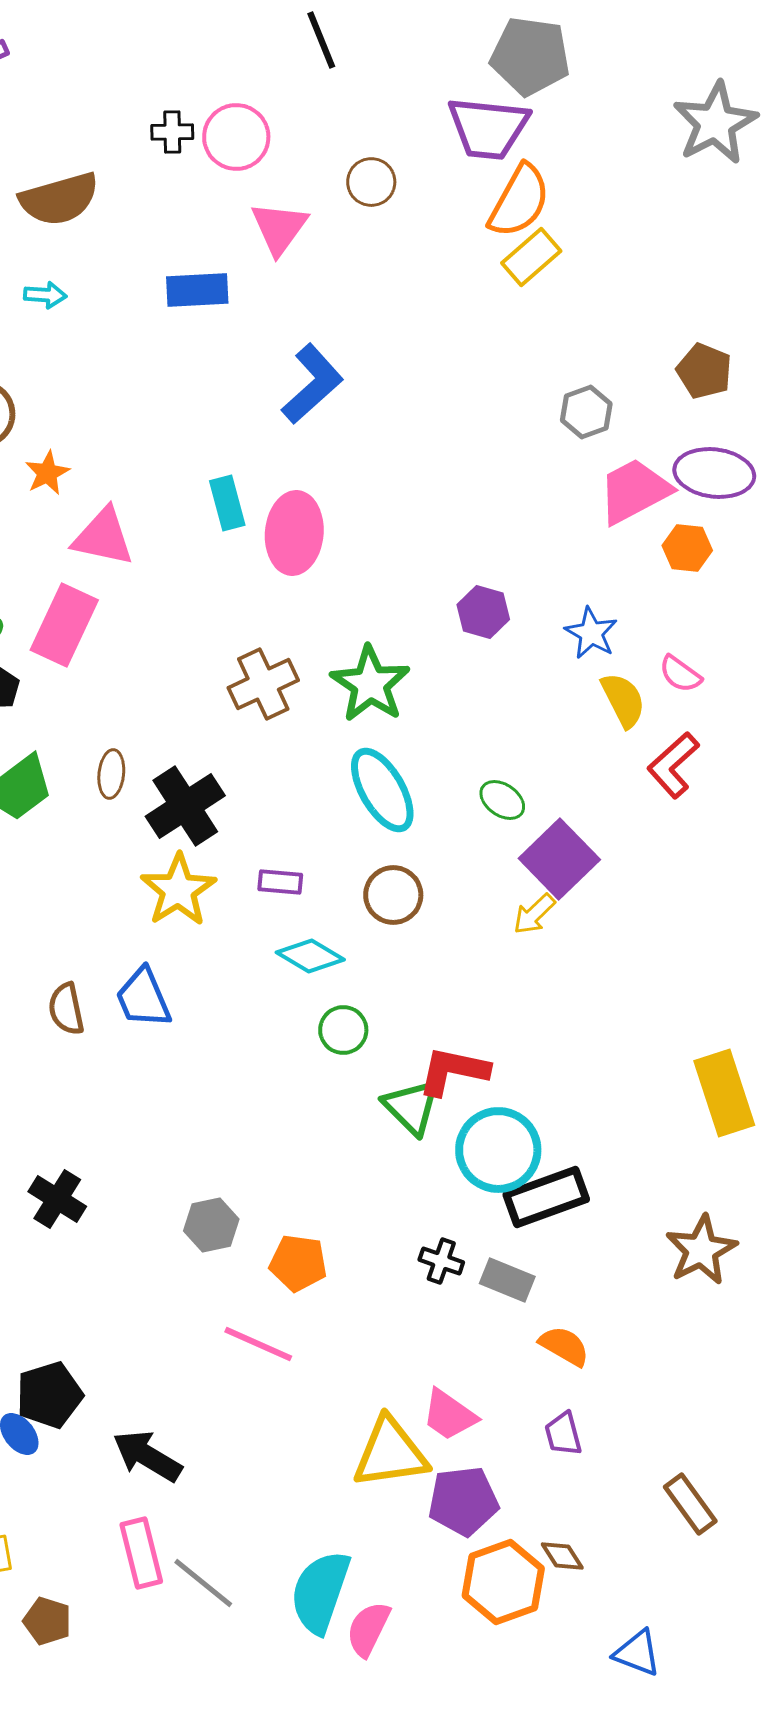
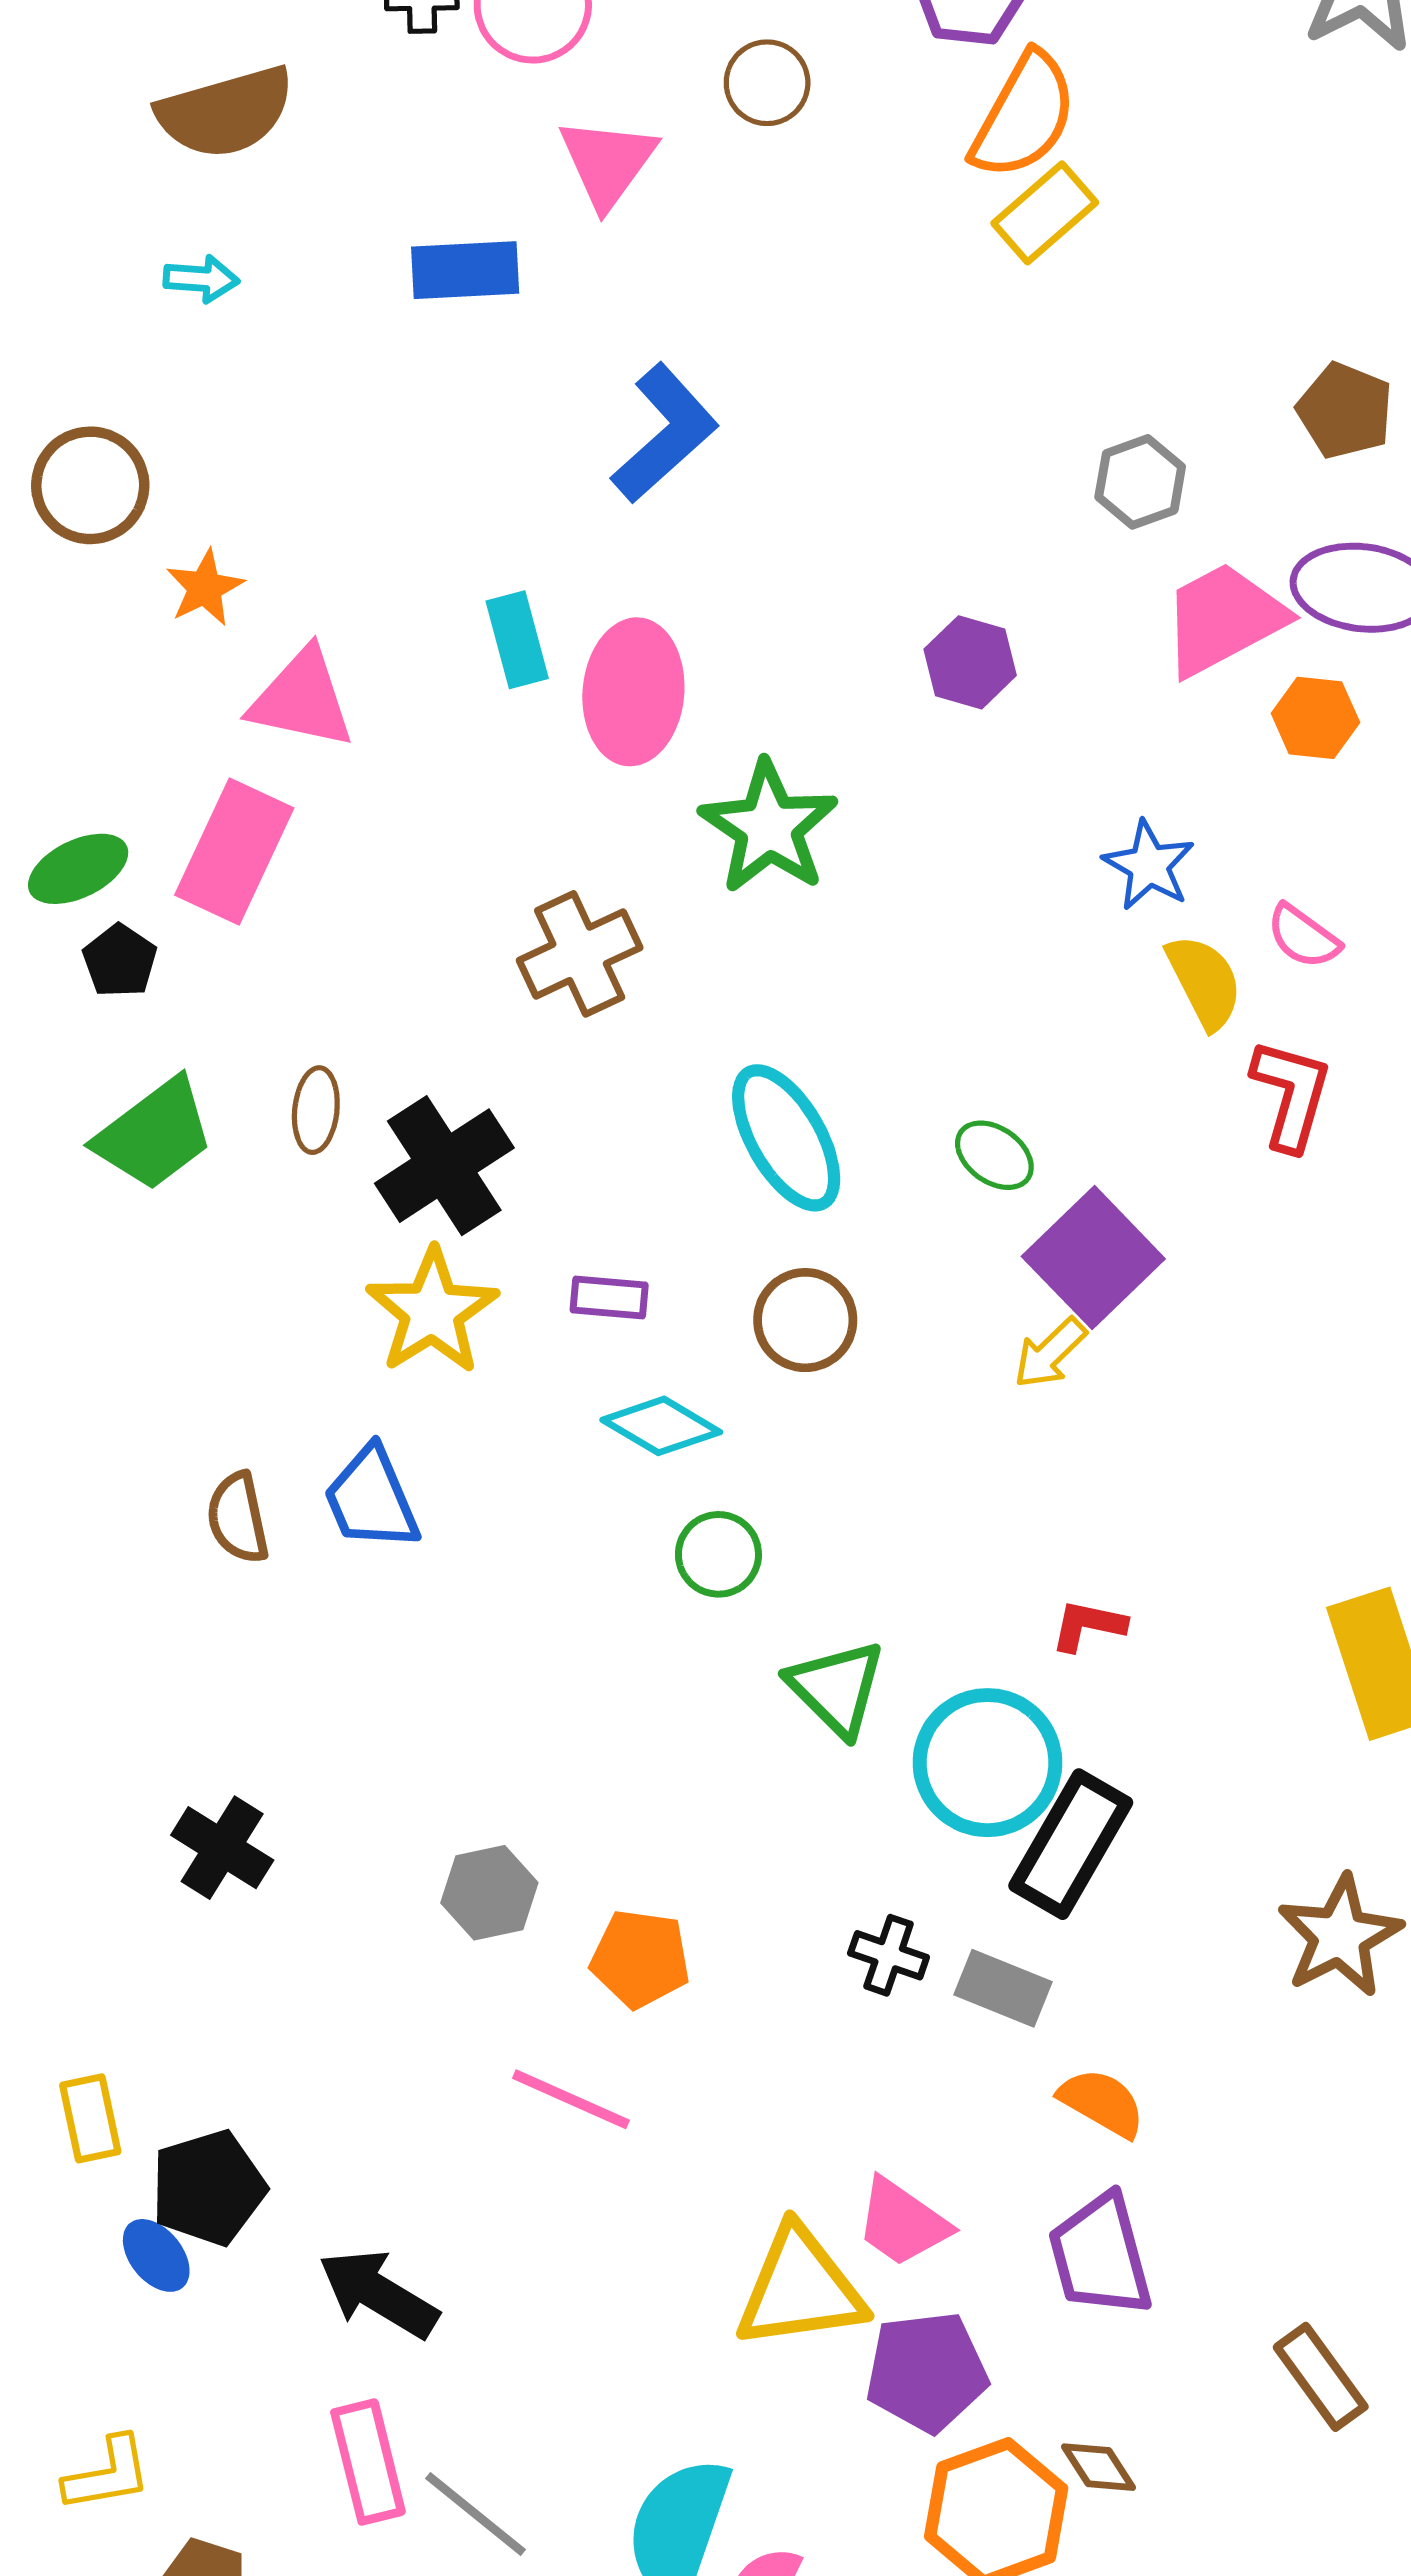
purple hexagon: (483, 612) -> (970, 662), moved
green star: (370, 684) -> (769, 827), moved
red L-shape: (673, 765) -> (1291, 1094), turned 148
red L-shape: (453, 1071) -> (1088, 1626), moved, size x0.6
black rectangle: (546, 1197) -> (1071, 1844), turned -40
purple trapezoid: (563, 1434) -> (1100, 2255), size x1.6

